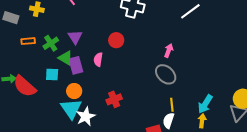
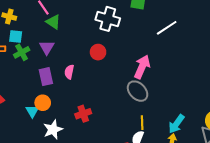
red circle: (116, 40) -> (98, 52), moved
pink arrow: (169, 51) -> (142, 67), size x1.6
green triangle: (65, 58) -> (53, 22), moved
cyan square: (52, 74) -> (16, 37), moved
cyan triangle: (71, 109) -> (32, 111), moved, size x0.6

